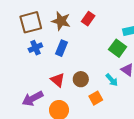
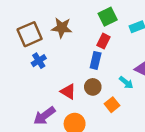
red rectangle: (88, 19) -> (103, 41), moved
blue rectangle: (61, 48) -> (96, 60), moved
green square: (118, 48) -> (108, 17), moved, turned 36

